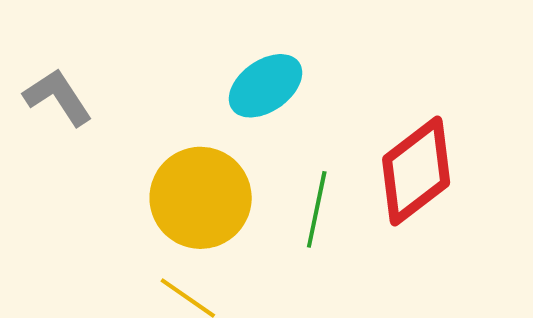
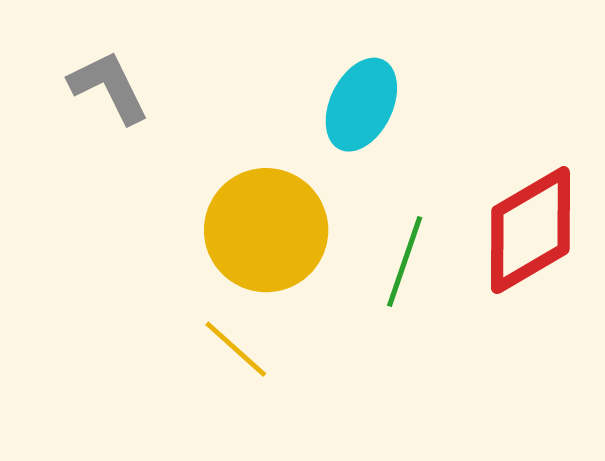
cyan ellipse: (266, 86) -> (361, 105), turned -36

